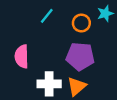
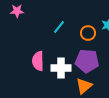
white cross: (49, 84) -> (61, 68), moved

